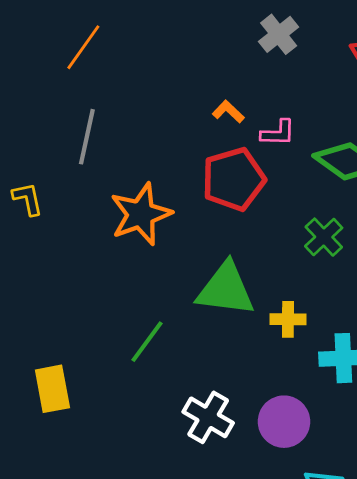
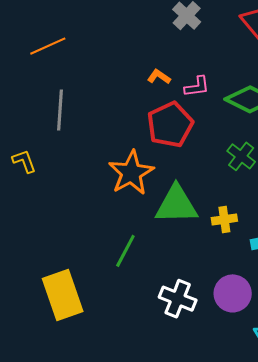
orange line: (83, 47) -> (48, 46), turned 39
orange star: (141, 214) -> (131, 173), moved
yellow rectangle: (52, 389) -> (63, 295), size x1.4

